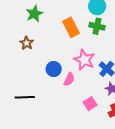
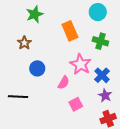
green cross: (97, 26) -> (100, 41), moved
blue circle: (54, 69) -> (37, 68), moved
pink square: (90, 104) -> (76, 104), moved

